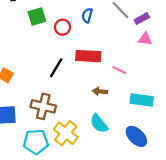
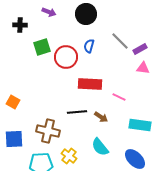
red circle: (63, 27) -> (66, 57), size x1.5
black line: (56, 68) -> (77, 112), moved, turned 54
brown arrow: (100, 91) -> (101, 117), turned -152
yellow cross: (66, 133) -> (69, 156), size x0.7

